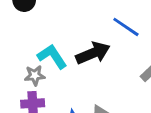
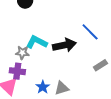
cyan L-shape: (52, 56) -> (37, 42), turned -40

